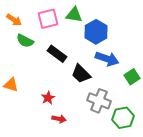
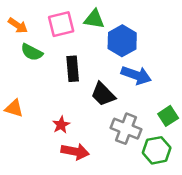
black rectangle: (57, 54) -> (73, 69), turned 48
green square: (132, 77) -> (168, 116), moved
red arrow: (59, 119) -> (75, 152), size x1.5

